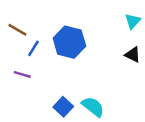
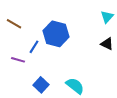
blue line: (33, 48) -> (34, 47), moved
blue square: (63, 107) -> (41, 85), moved

